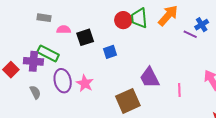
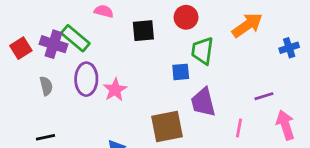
green trapezoid: (139, 18) -> (202, 51), moved
purple line: (190, 34) -> (264, 96), moved, turned -56
black square: (85, 37) -> (143, 31), moved
blue square: (110, 52) -> (181, 72), moved

